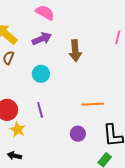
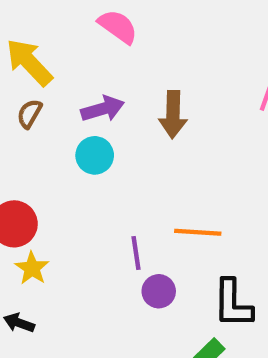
purple arrow: (42, 39) -> (103, 109), moved
purple line: (40, 110) -> (136, 253), moved

